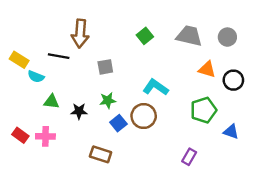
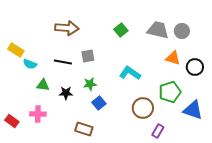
brown arrow: (80, 33) -> (67, 28), turned -90
gray circle: (227, 37) -> (182, 31), moved
black line: (59, 56) -> (63, 62), moved
brown circle: (144, 116) -> (143, 108), moved
blue triangle: (231, 132) -> (193, 110), size x1.5
red rectangle: (20, 135) -> (12, 121), moved

